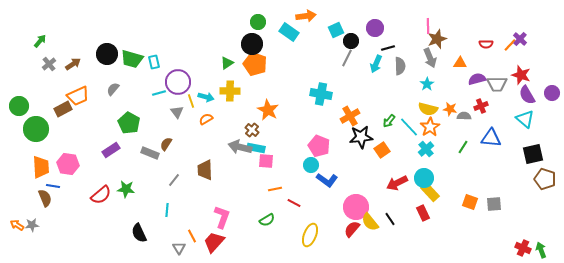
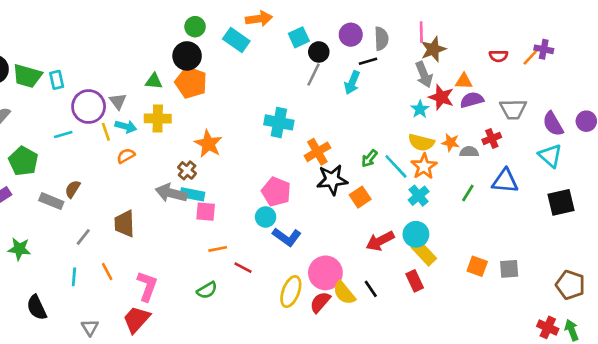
purple cross: (520, 39) -> (544, 49), turned -32
green triangle: (227, 63) -> (154, 81), turned 40
gray semicircle: (400, 66) -> (381, 39), moved
red star: (521, 75) -> (441, 97), moved
purple semicircle: (477, 79) -> (472, 100), moved
cyan line: (159, 93) -> (63, 134), moved
gray triangle: (177, 112) -> (118, 101), moved
brown pentagon: (545, 179) -> (570, 285), moved
yellow ellipse: (310, 235) -> (291, 292), moved
orange line: (192, 236) -> (107, 272), moved

